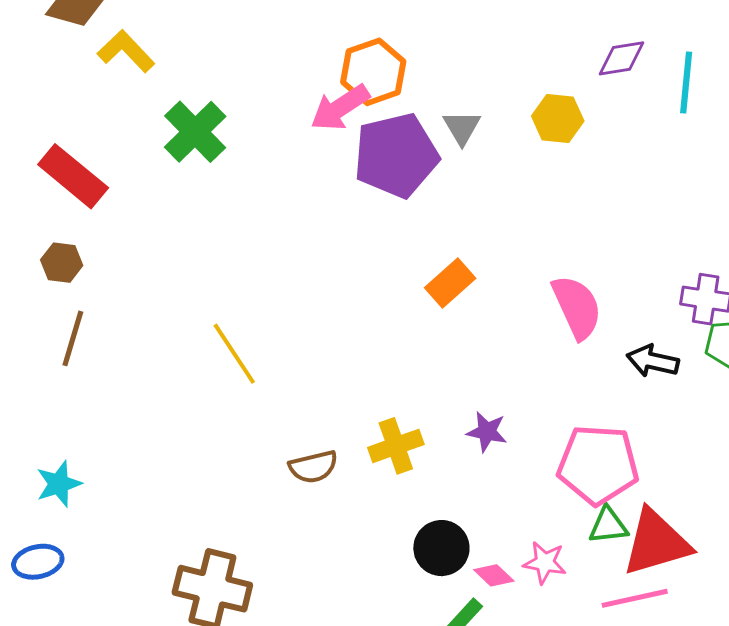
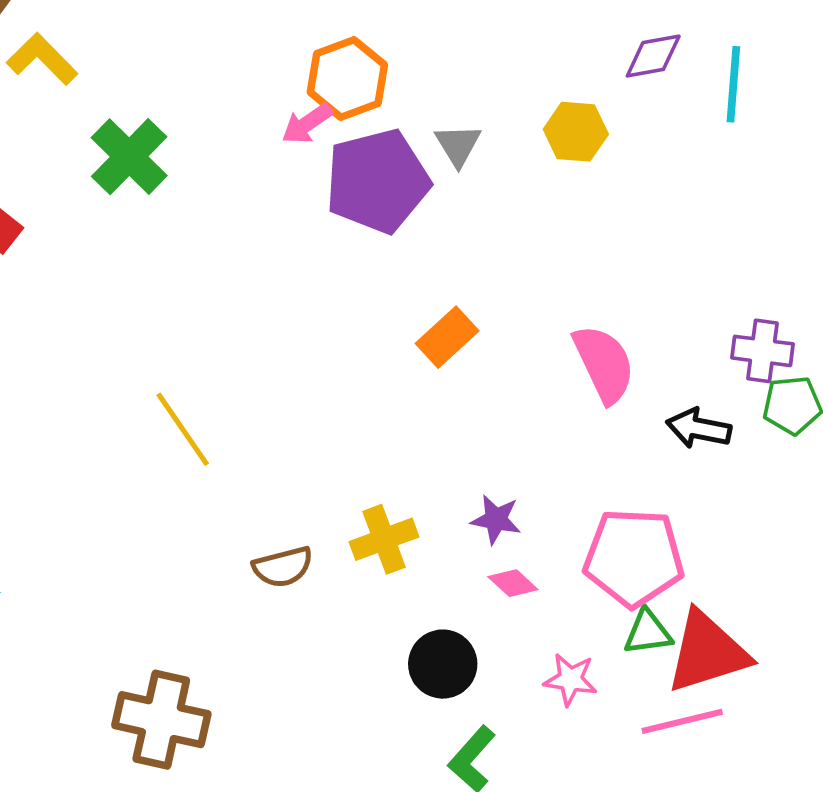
pink arrow: (340, 108) -> (307, 124), size x0.7
pink diamond: (494, 575) -> (513, 583), moved

